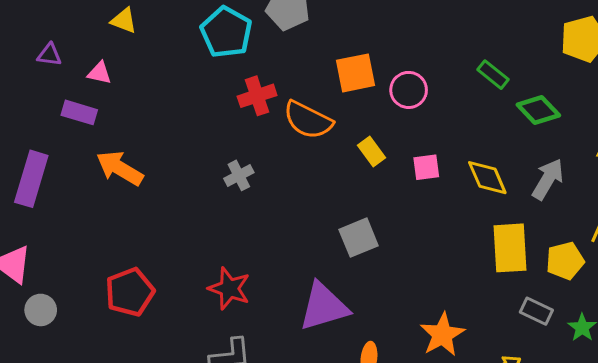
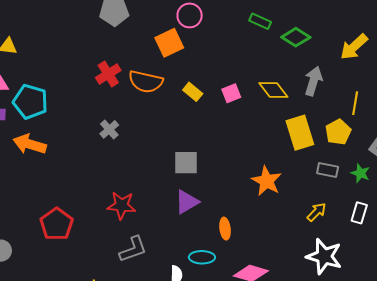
cyan pentagon: (226, 32) -> (30, 102), moved
pink circle: (409, 90) -> (190, 15), moved
gray square: (359, 238) -> (186, 163), moved, turned 36
purple triangle: (324, 307) -> (187, 202), size x0.7
orange star: (442, 335) -> (267, 181), moved

